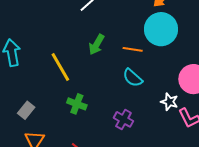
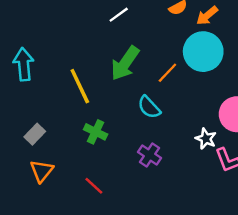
green arrow: (97, 45) -> (125, 63), size x1.4
orange line: (133, 49) -> (167, 73), turned -60
cyan semicircle: (133, 78) -> (149, 107), moved

